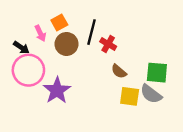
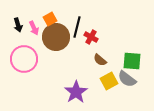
brown circle: (67, 44) -> (56, 37), size x1.4
black arrow: (21, 48) -> (18, 25), moved, turned 40
purple star: (57, 90) -> (76, 92), moved
yellow square: (130, 96) -> (109, 81), turned -36

